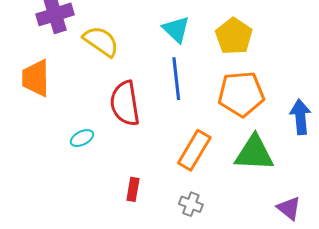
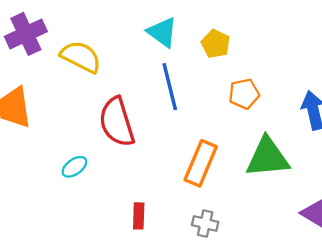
yellow pentagon: (234, 36) -> (216, 44), moved, size x0.7
orange pentagon: (241, 94) -> (244, 94), size x0.6

